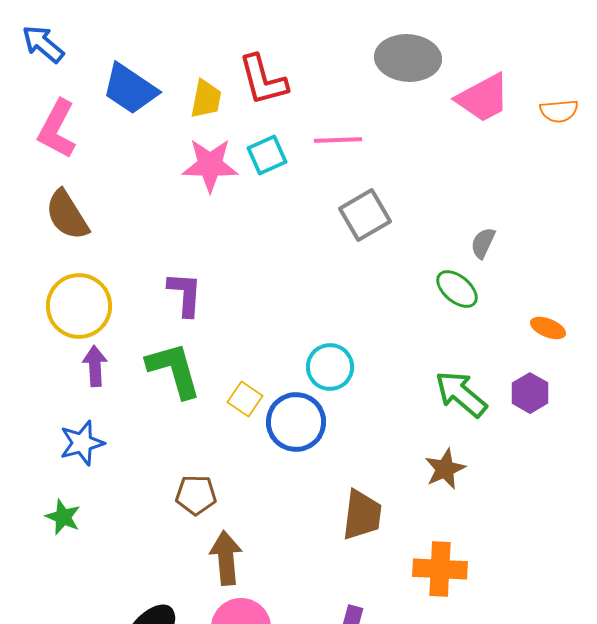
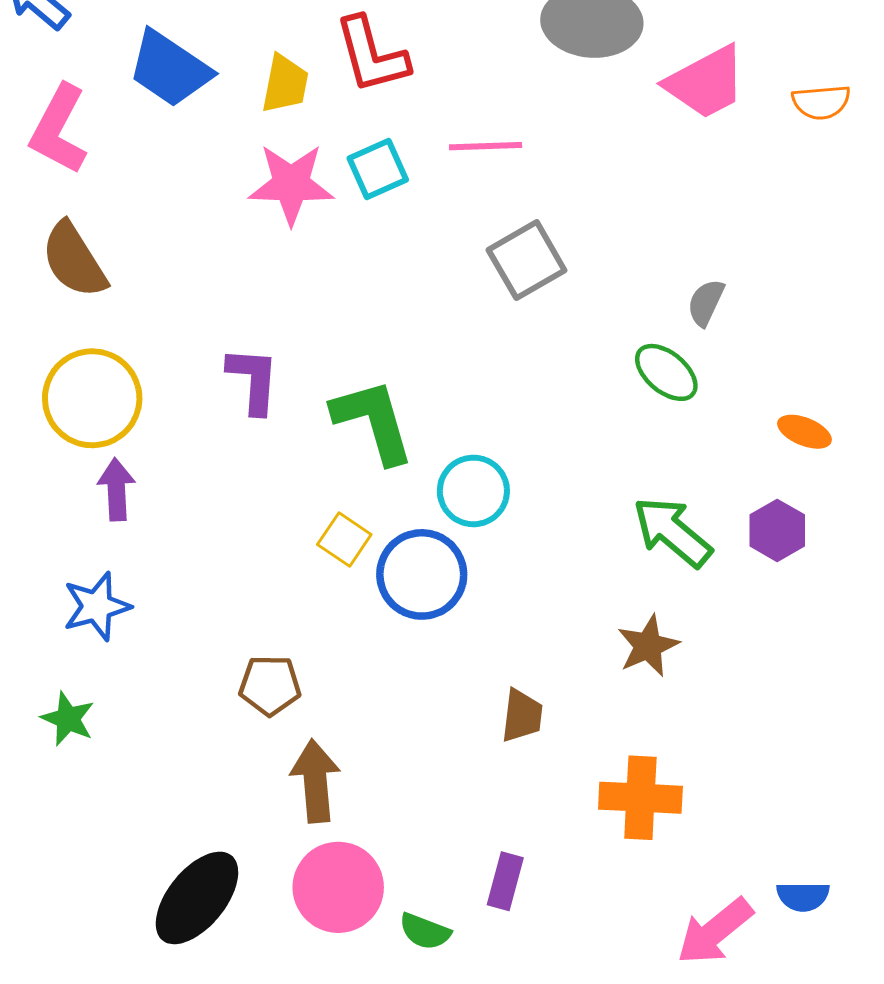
green L-shape: (174, 370) -> (373, 421), moved
brown trapezoid: (362, 515) -> (522, 716), size x0.7

